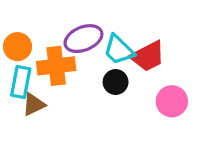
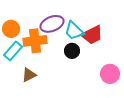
cyan rectangle: (21, 82) -> (13, 51), turned 30
pink circle: (172, 101) -> (110, 74), moved
brown triangle: (34, 104) -> (29, 75), moved

